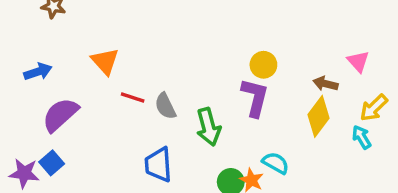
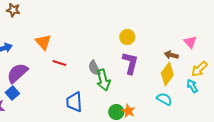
yellow circle: (263, 65) -> (127, 37), moved
gray semicircle: (165, 106) -> (94, 68), moved
blue square: (52, 163) -> (12, 93), moved
cyan semicircle: (276, 163) -> (164, 99), moved

